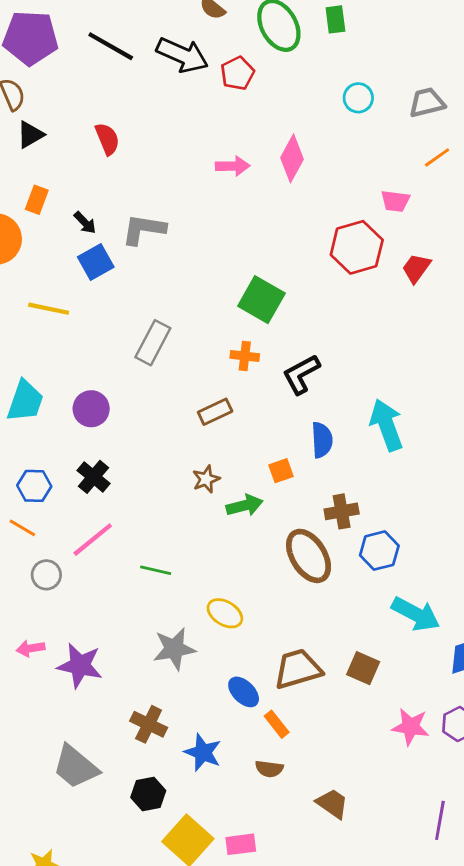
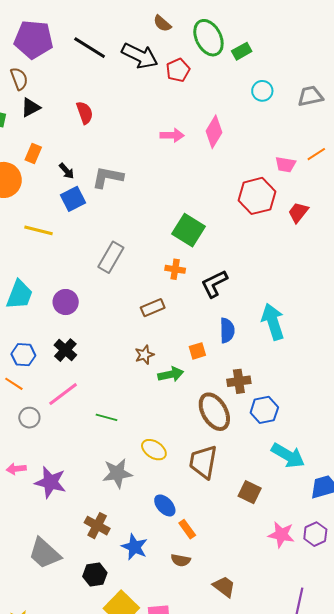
green rectangle: (335, 19) -> (242, 51), moved, turned 66
orange line: (437, 157) -> (316, 154), moved
brown trapezoid: (298, 669) -> (203, 462), moved, turned -66

